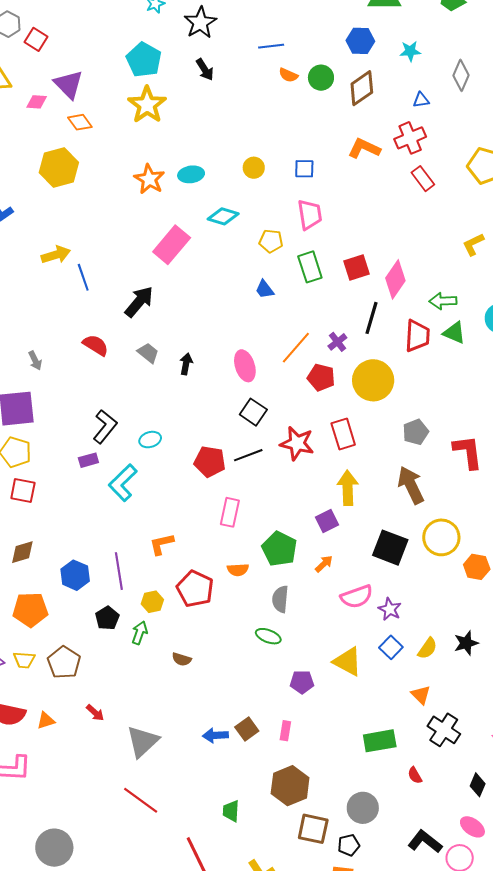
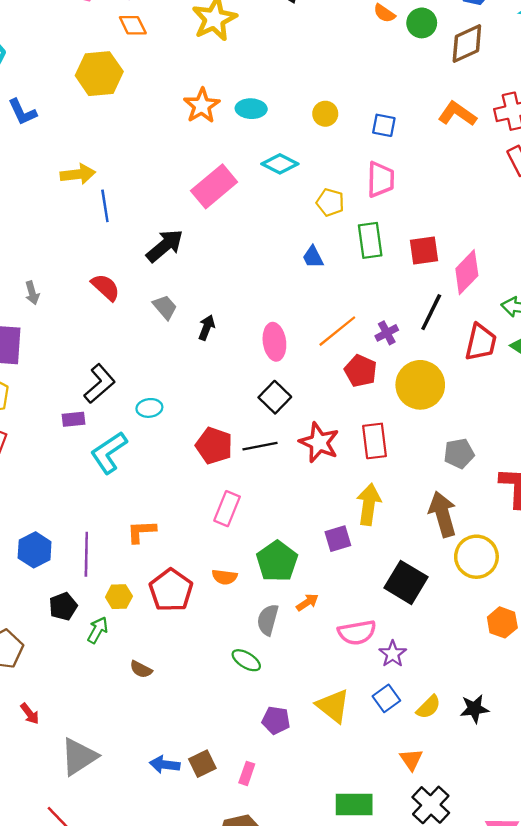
yellow circle: (441, 537) -> (476, 557), moved
orange arrow: (324, 564) -> (307, 602), moved

